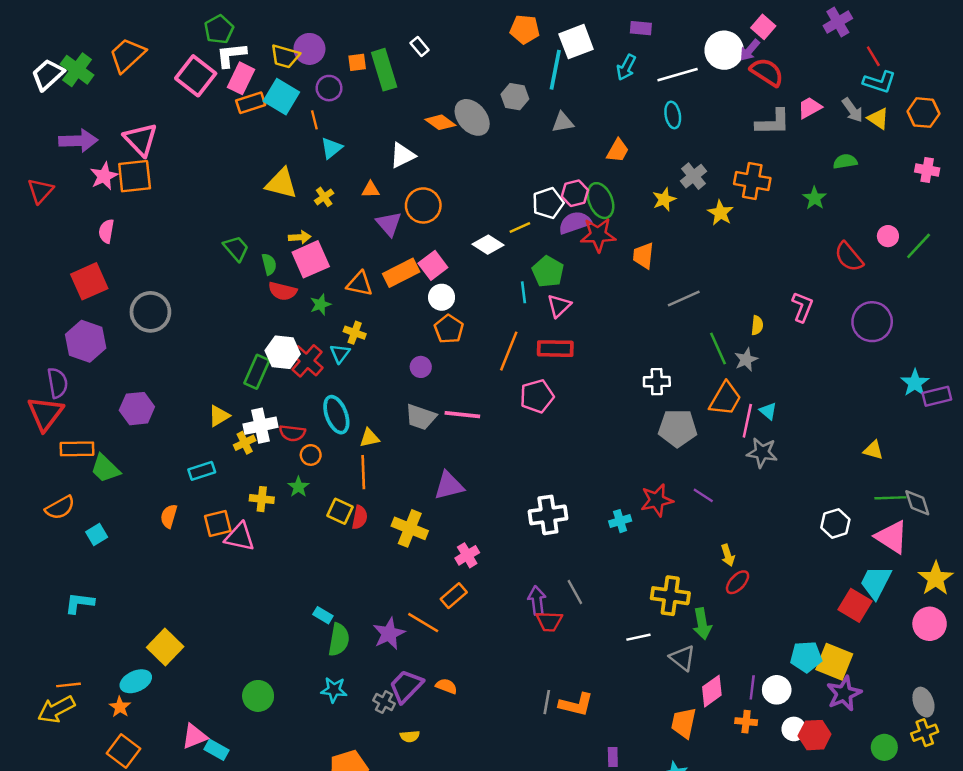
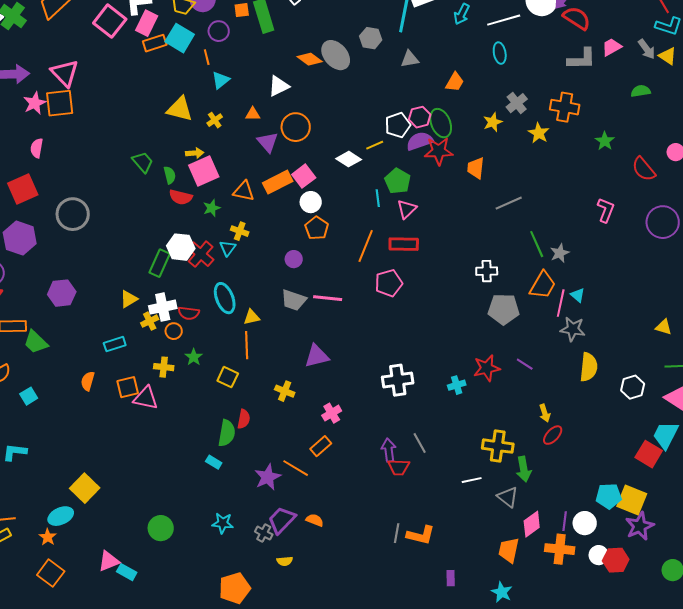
green star: (815, 198) -> (605, 141), moved
yellow semicircle: (757, 325) -> (589, 367), moved, size x1.8
orange circle: (311, 455) -> (174, 331), moved
red semicircle: (360, 517) -> (244, 419), moved
yellow cross: (410, 528) -> (285, 391), size x0.7
green semicircle: (339, 640) -> (227, 433), moved
orange cross: (746, 722) -> (560, 549), size x1.6

